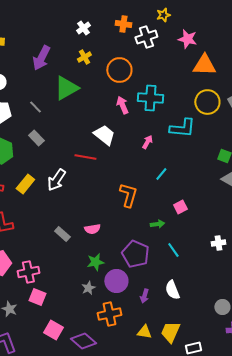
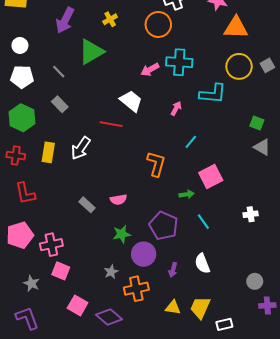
orange circle: (119, 70) -> (158, 24), moved
pink arrow: (122, 105) -> (150, 70), turned -96
yellow rectangle: (25, 184) -> (48, 152), turned -30
pink square: (180, 207) -> (211, 177), size x1.6
gray star: (88, 288) -> (111, 272), moved

